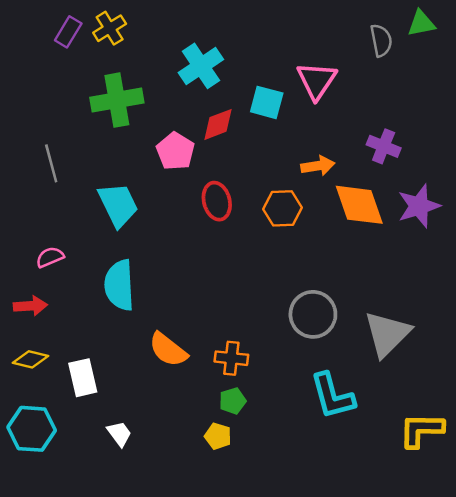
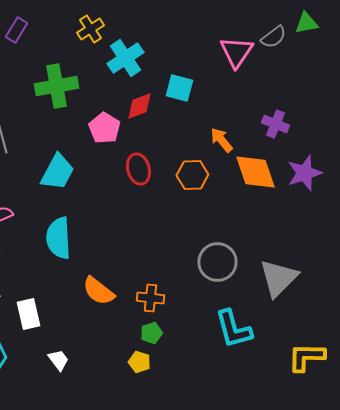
yellow cross: (110, 28) -> (90, 29), moved
gray semicircle: (381, 40) -> (273, 37), turned 64
pink triangle: (317, 81) -> (236, 52), moved
orange arrow: (318, 166) -> (221, 140), turned -120
cyan trapezoid: (118, 205) -> (57, 172), turned 54

